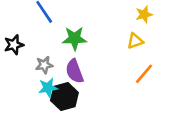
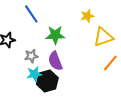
yellow star: (144, 14) -> (87, 16), moved
yellow triangle: (135, 41) -> (103, 37), size x1.5

